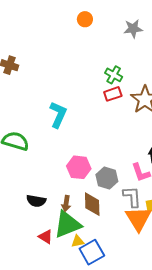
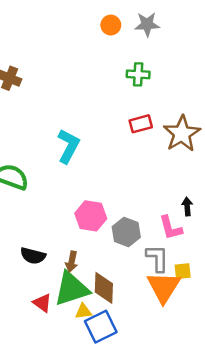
gray star: (133, 29) -> (147, 24), moved
green cross: (114, 75) -> (138, 74), moved, turned -30
brown diamond: (92, 204) -> (104, 288), moved

